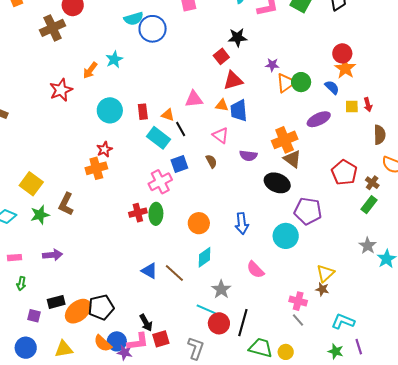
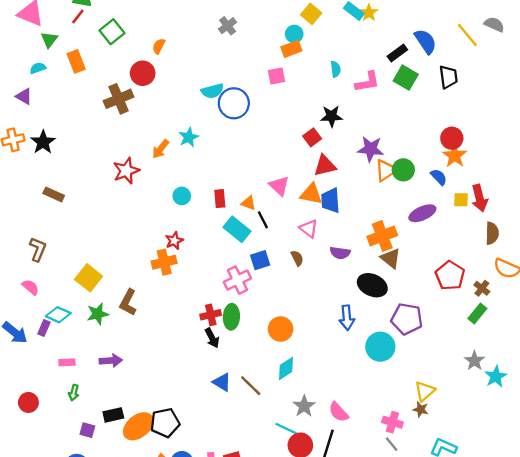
purple star: (272, 65) -> (371, 149), size x1.6
pink triangle: (194, 99) -> (279, 186), turned 48
orange triangle: (222, 105) -> (311, 194), size x1.5
red arrow: (368, 105) -> (480, 198), size x1.6
cyan circle: (110, 110) -> (182, 196), size x0.6
blue arrow: (242, 224) -> (347, 318), moved
pink semicircle: (255, 270) -> (339, 412), moved
black arrow: (146, 323) -> (212, 338), moved

